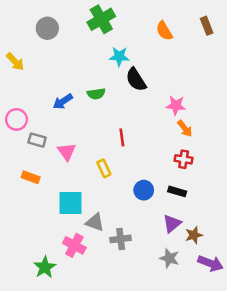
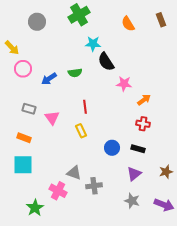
pink star: (176, 105) -> (124, 84), moved
pink circle: (16, 119) -> (23, 69), moved
orange arrow: (185, 128) -> (144, 100), turned -88
red line: (122, 137) -> (85, 107), moved
cyan square: (70, 203) -> (23, 165), moved
brown star: (194, 235) -> (166, 172), moved

